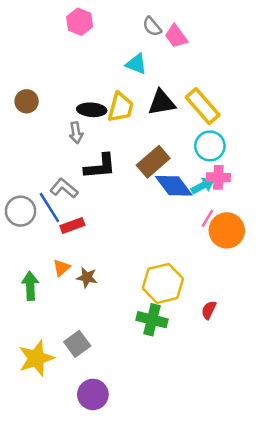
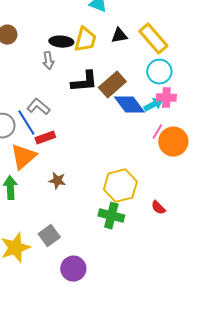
black triangle: (162, 103) -> (119, 36), size x0.7
black L-shape: (100, 166) -> (84, 82), moved
orange triangle: (62, 268) -> (23, 157), moved, size x1.8
red semicircle: (209, 310) -> (158, 208), turned -70
purple circle: (93, 394) -> (73, 269), moved

